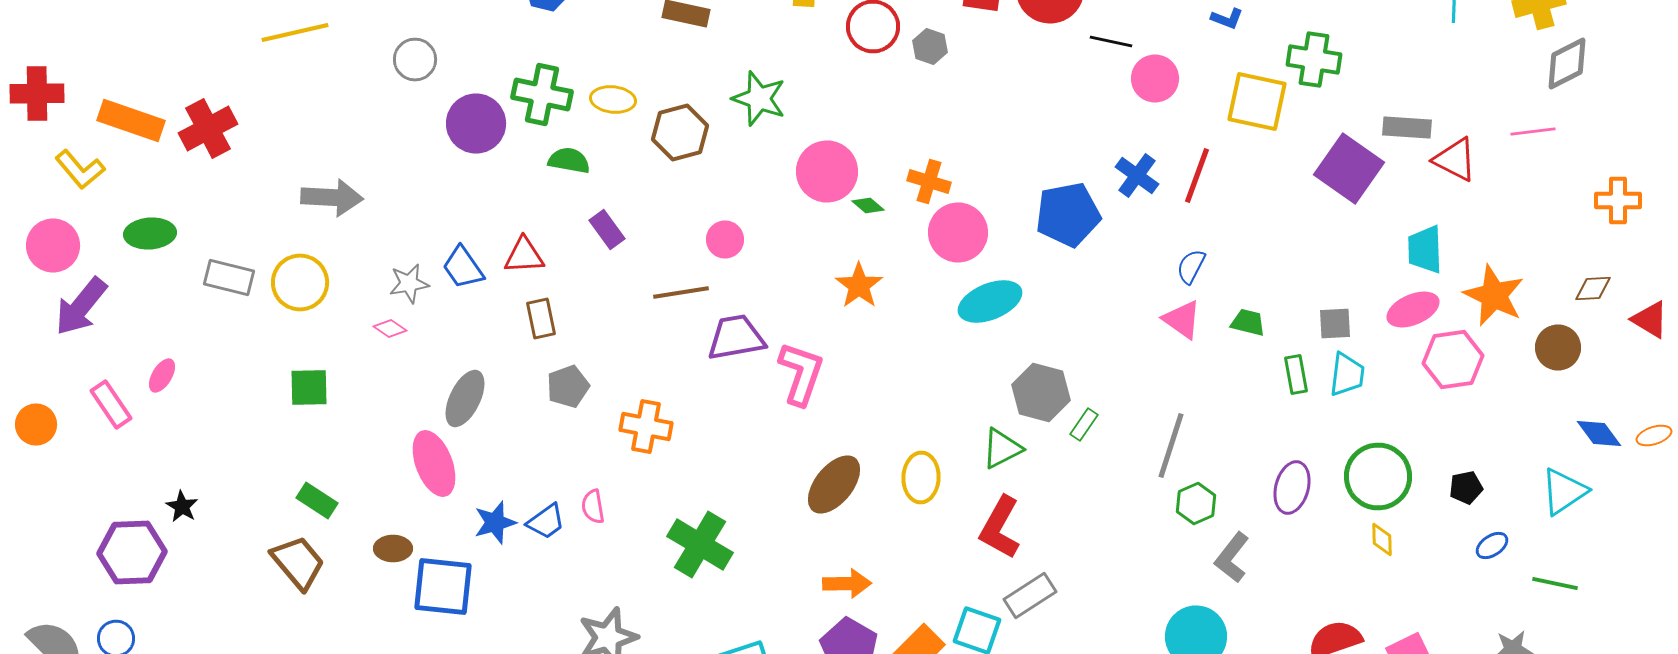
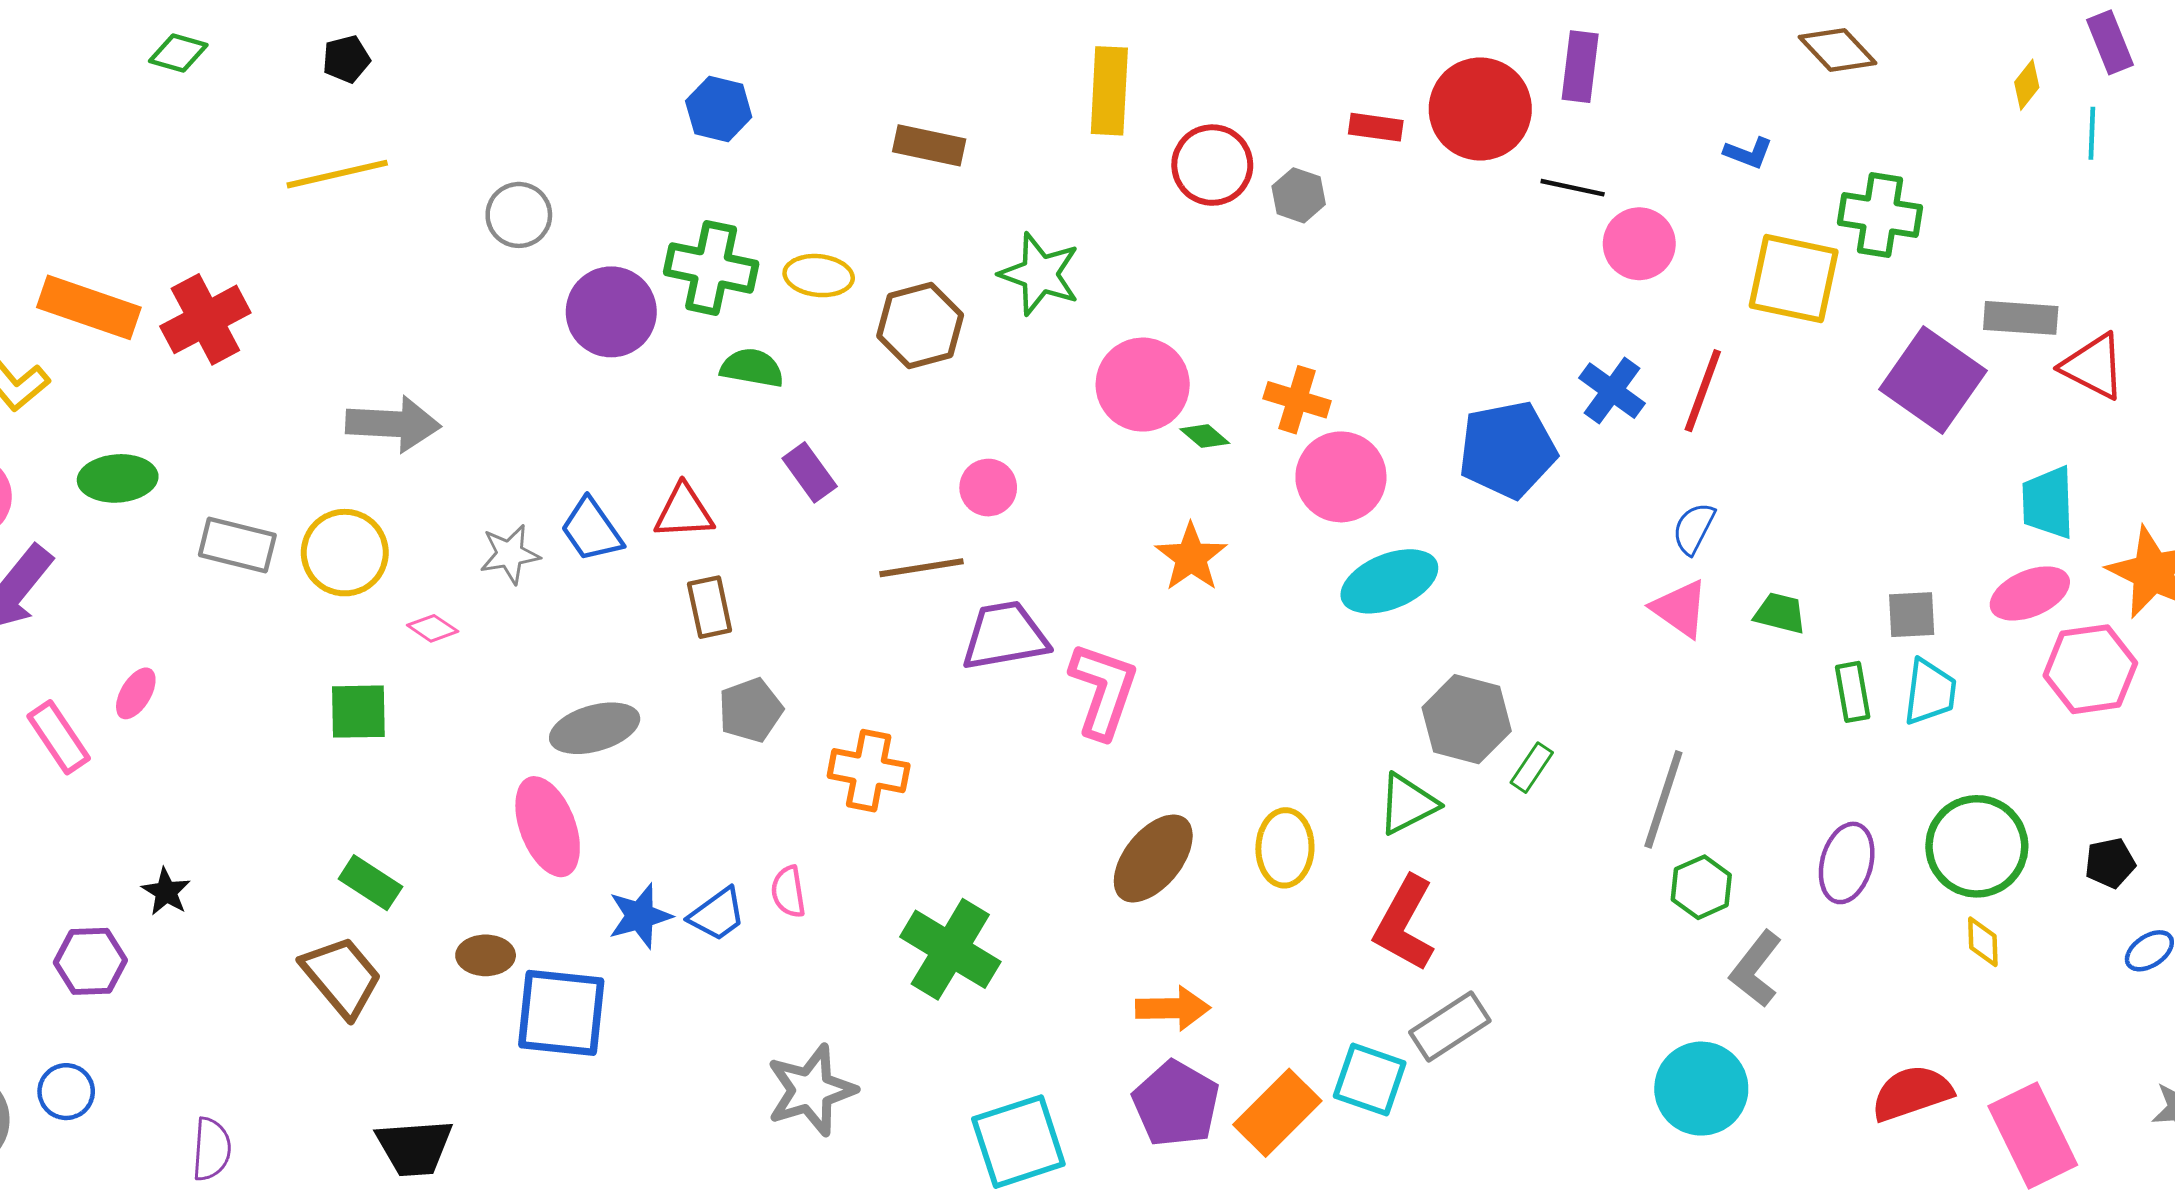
pink diamond: (390, 328) -> (433, 628), moved
gray ellipse: (465, 398) -> (595, 728), turned 48
purple hexagon: (132, 552) -> (90, 961), size x0.7

